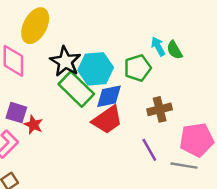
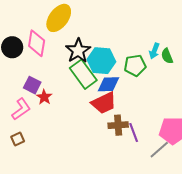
cyan arrow: (158, 46) -> (154, 51), turned -140
brown cross: (160, 109) -> (118, 125), moved
gray line: (184, 166) -> (159, 150), turned -60

